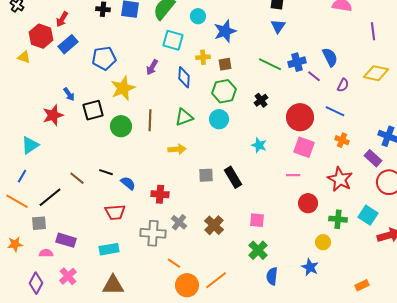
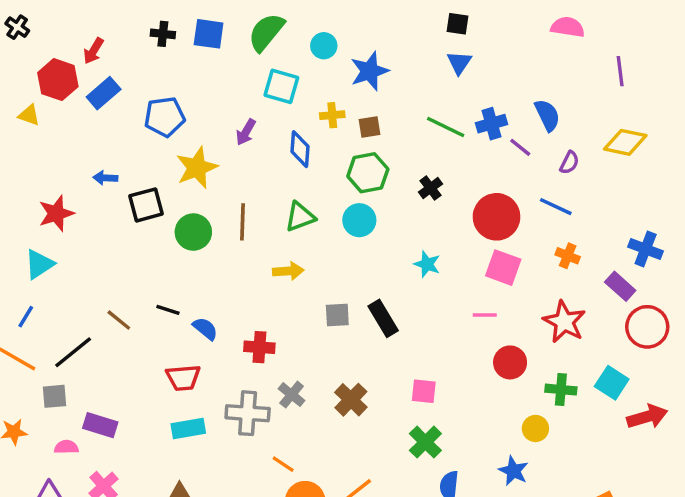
blue arrow: (69, 94) -> (105, 178), turned 128
red star: (53, 115) -> (56, 213), moved
cyan rectangle: (109, 249) -> (188, 428), moved

